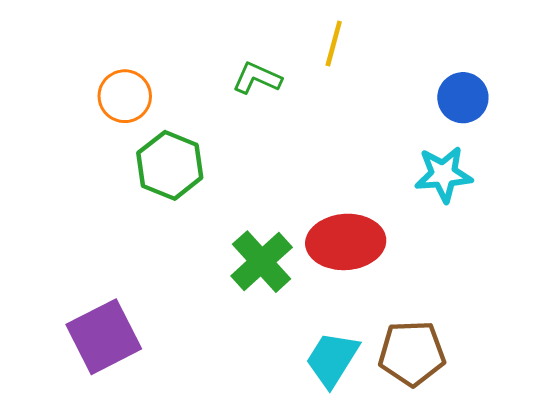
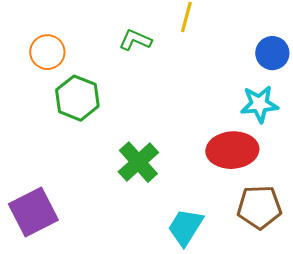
red ellipse: (346, 242) -> (232, 150), moved
brown pentagon: (412, 353) -> (259, 207), moved

